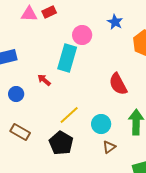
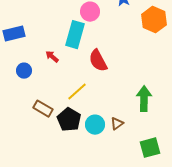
red semicircle: (118, 84) -> (98, 61), moved
cyan circle: (101, 124) -> (95, 125), moved
brown rectangle: (20, 132) -> (43, 109), moved

